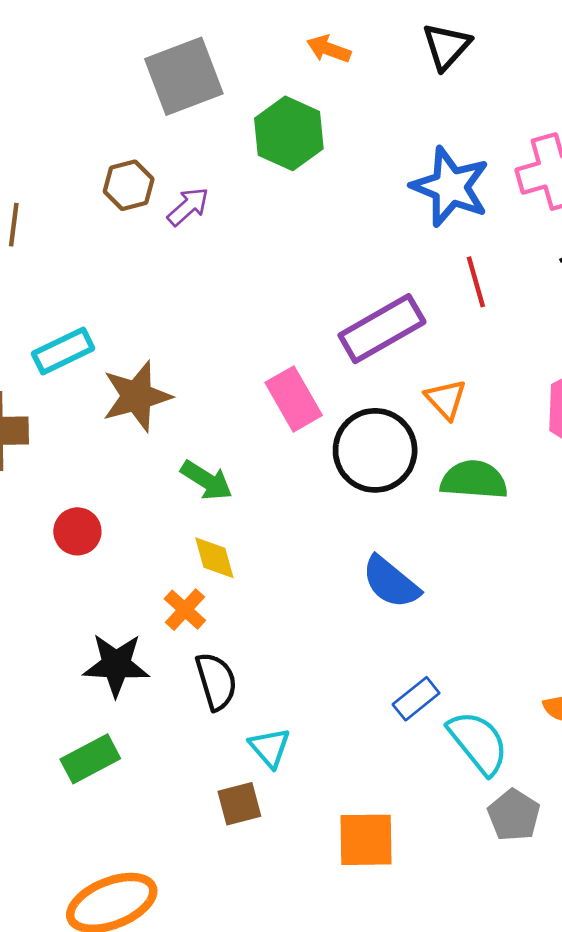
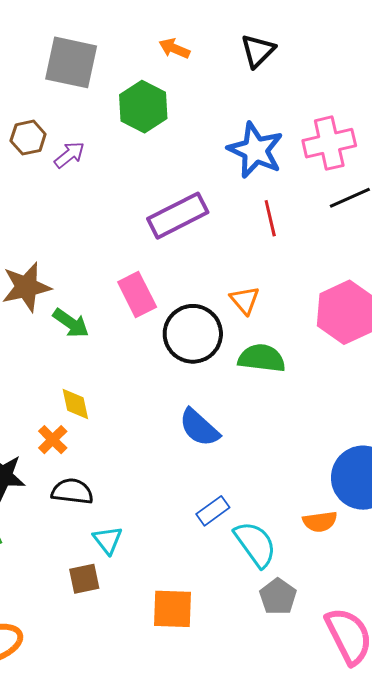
gray square: (184, 76) -> (71, 62), turned 30
purple rectangle: (382, 329) -> (178, 216), moved
green arrow: (207, 480) -> (71, 323), moved
black semicircle: (216, 681) -> (72, 491), turned -69

